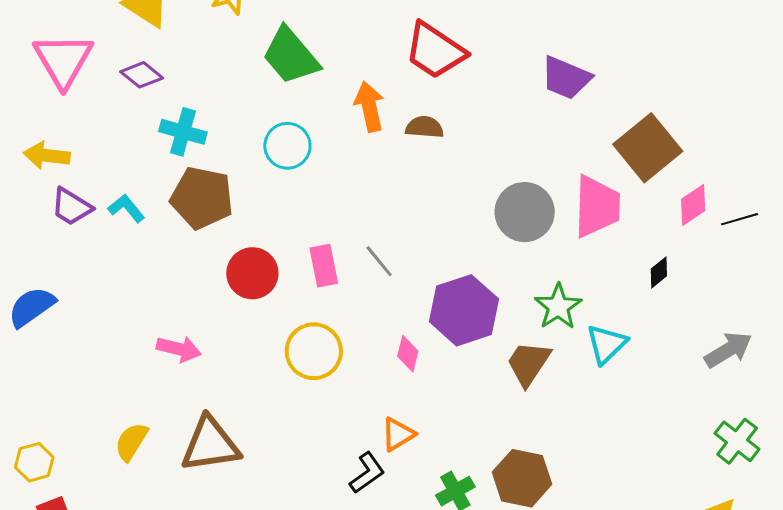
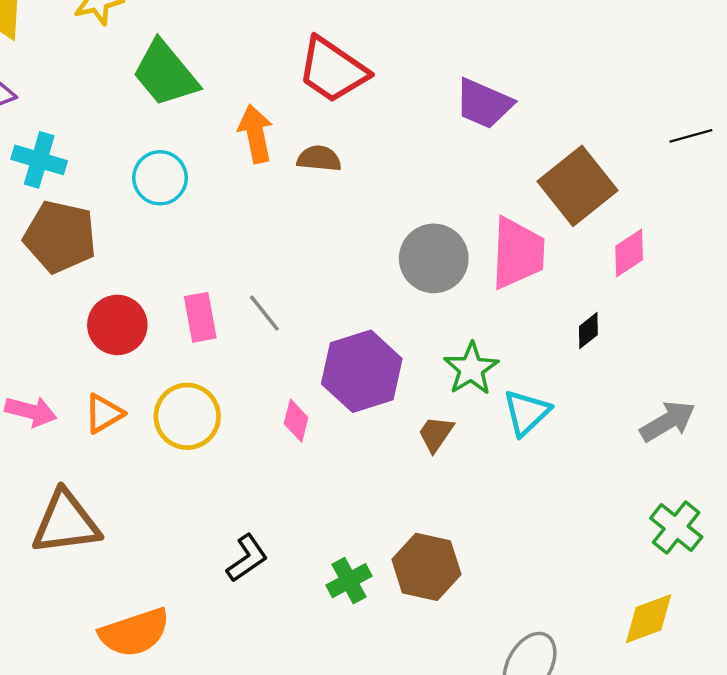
black line: (739, 219) -> (691, 136), moved
brown trapezoid: (528, 363) -> (436, 434), size x0.7
orange triangle: (398, 434) -> (104, 414), moved

